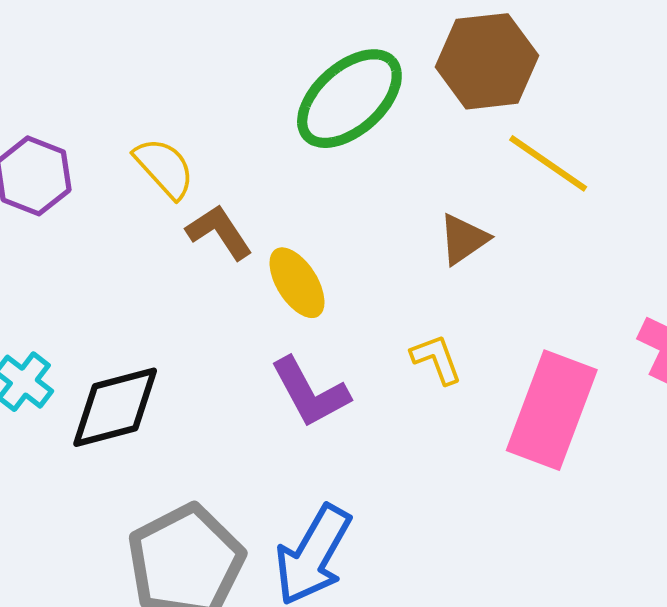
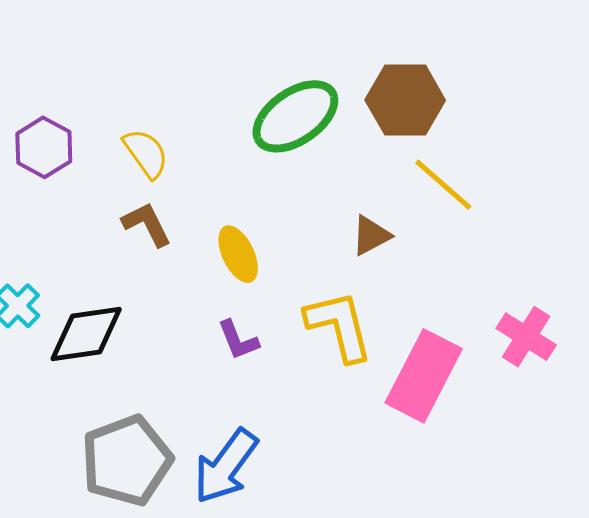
brown L-shape: (219, 232) -> (147, 224), moved
yellow L-shape: (436, 359) -> (339, 326), size x1.8
purple L-shape: (310, 392) -> (238, 340), size x0.7

